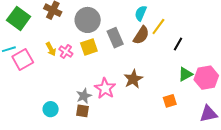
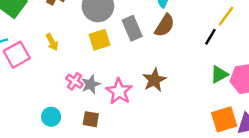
yellow line: (158, 27) -> (226, 16), moved
pink cross: (66, 51) -> (75, 81), moved
gray star: (84, 96) -> (91, 84), moved
orange square: (170, 101) -> (224, 119), moved, size x1.5

